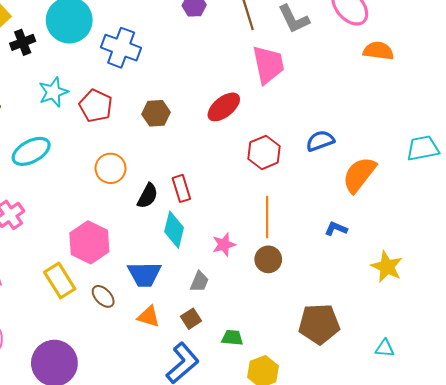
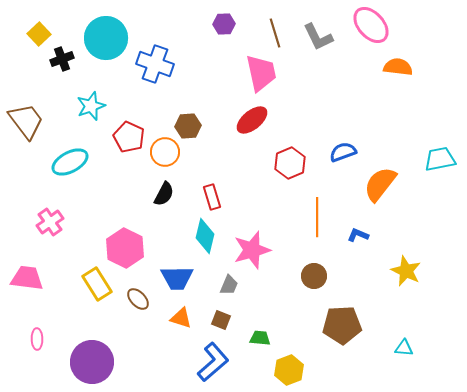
pink trapezoid: (268, 65) -> (261, 73), moved
red pentagon: (96, 106) -> (129, 137), moved
orange circle: (111, 168) -> (165, 152), moved
black semicircle: (148, 196) -> (164, 194), moved
orange line: (267, 217) -> (317, 217), moved
pink star: (224, 245) -> (252, 250), size x1.6
brown circle: (268, 259) -> (314, 276), moved
brown square: (191, 319) -> (221, 320), turned -36

